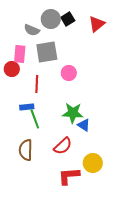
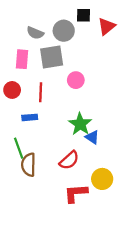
gray circle: (51, 19) -> (64, 31), moved
black square: (68, 19) -> (83, 15), moved, turned 32
red circle: (12, 69) -> (12, 90), moved
green star: (73, 113) -> (80, 124), turned 30
green line: (35, 119) -> (19, 148), moved

